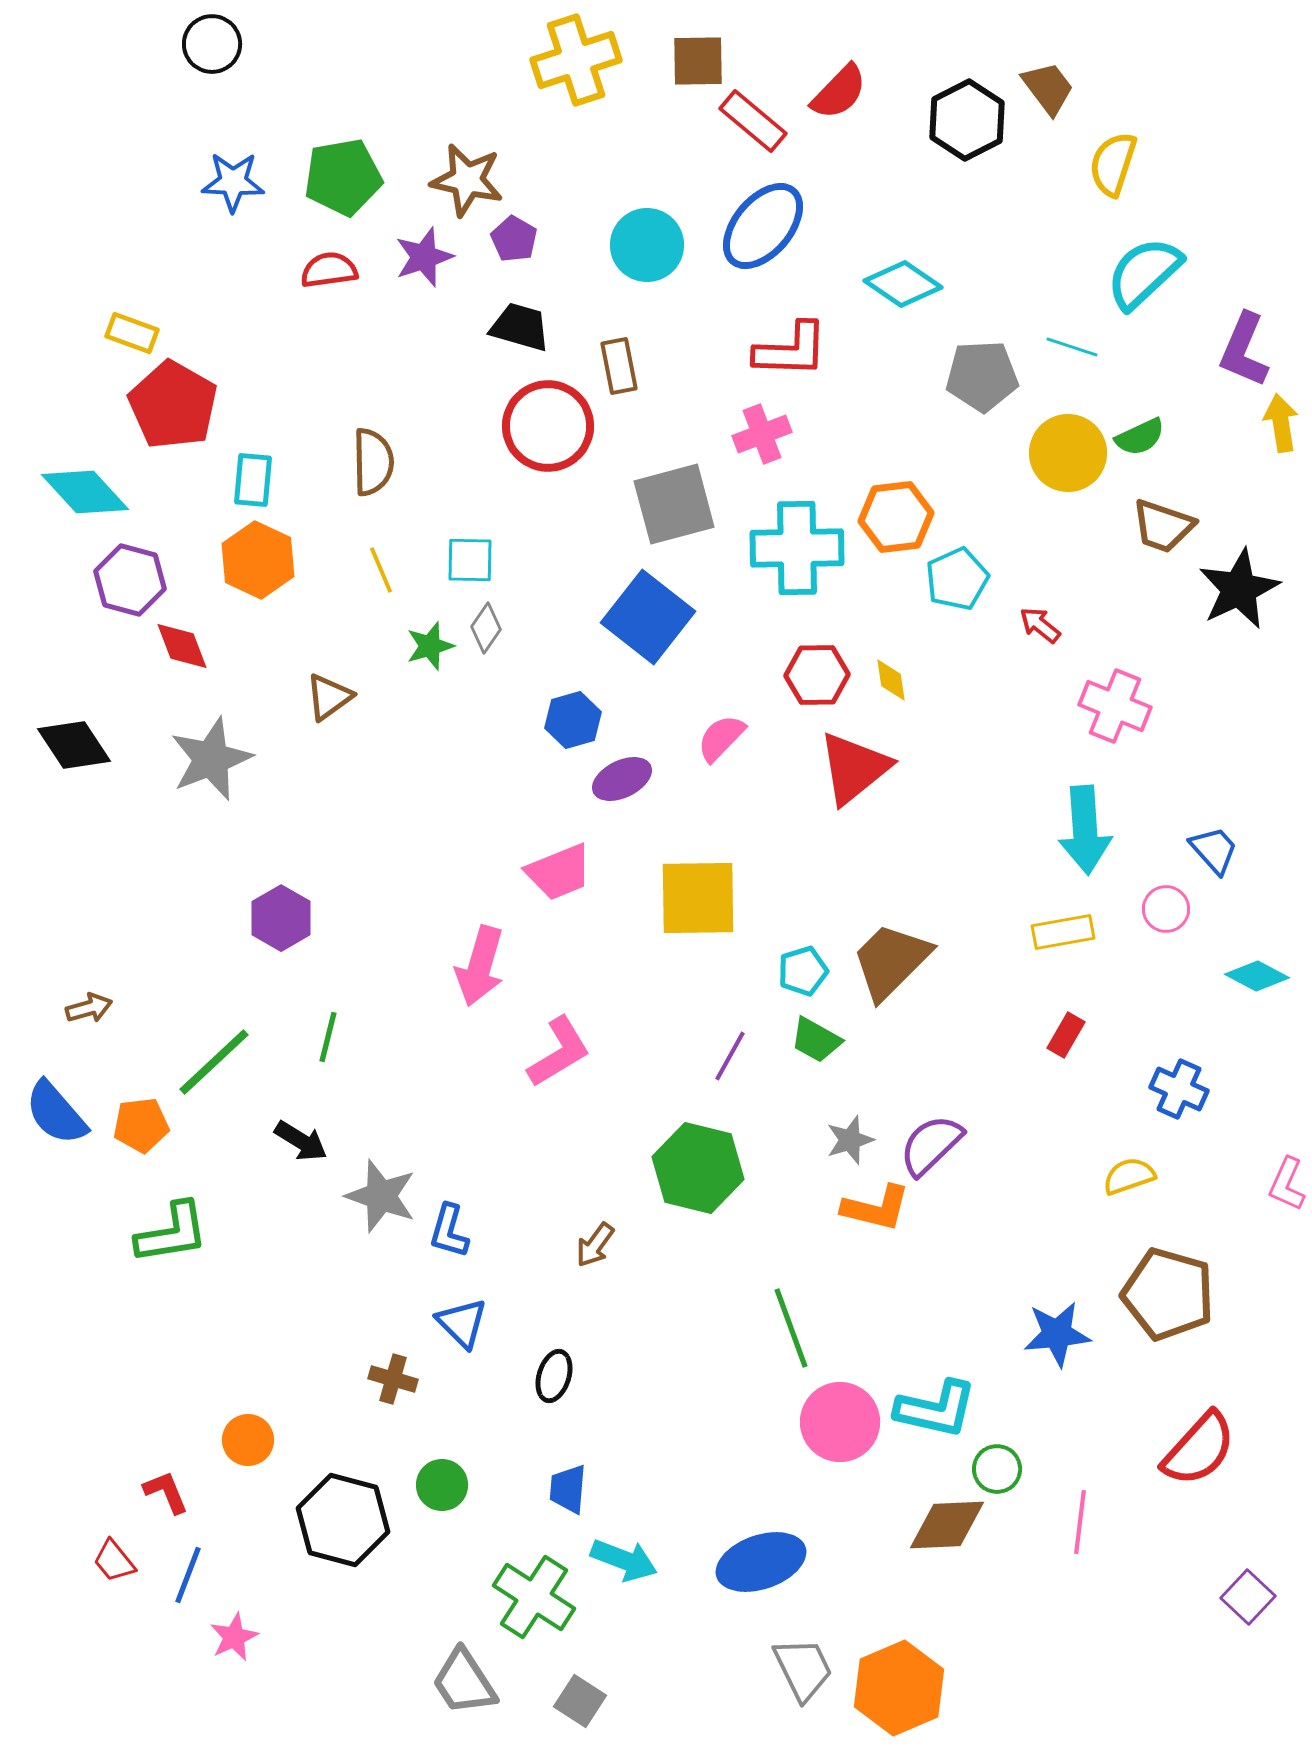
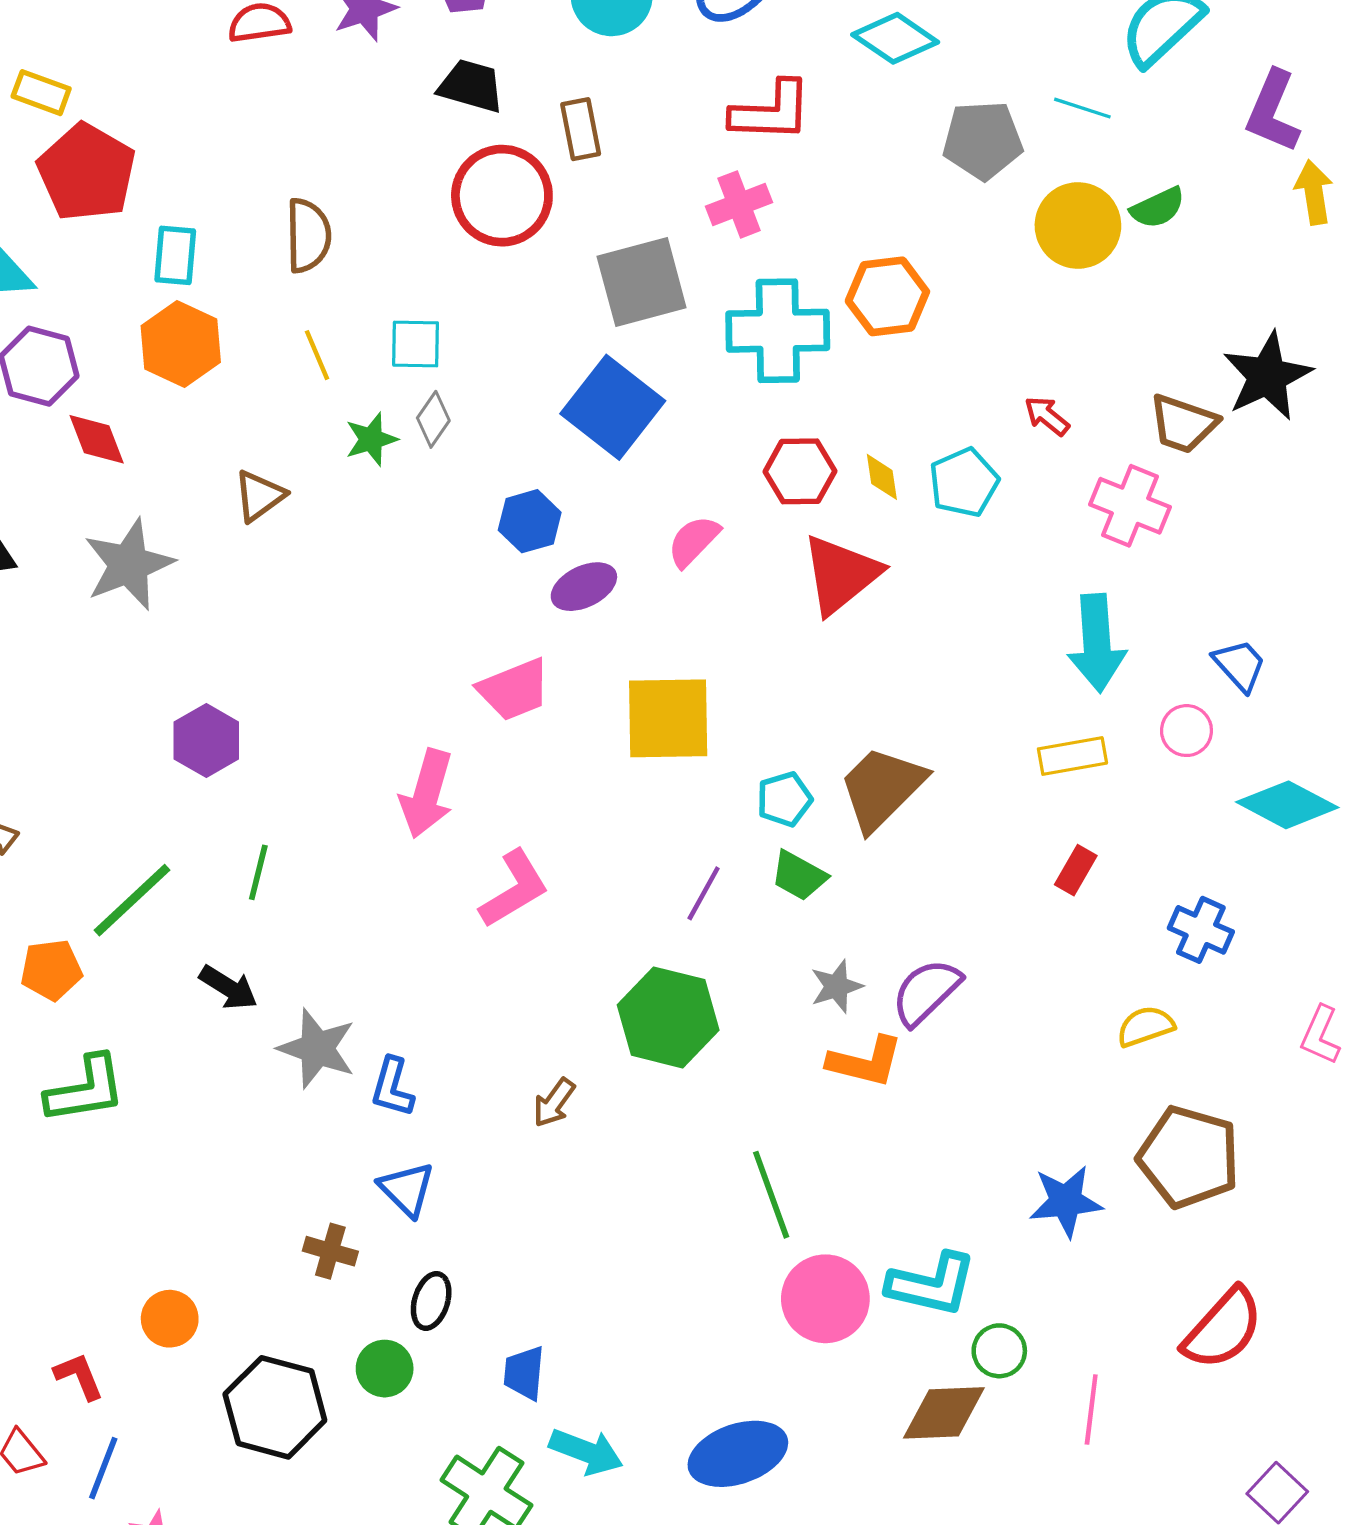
brown trapezoid: (1163, 526) -> (1183, 424), moved
cyan pentagon: (957, 579) -> (964, 482), moved
cyan diamond: (1257, 976) -> (1287, 805), size x1.4
black ellipse: (554, 1376) -> (431, 1301), moved

